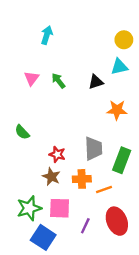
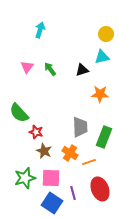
green semicircle: (22, 132) -> (19, 113), size x1.5
red star: (57, 154) -> (36, 132), moved
orange cross: (82, 179) -> (70, 153), turned 35
purple line: (85, 226) -> (73, 193), turned -40
blue square: (43, 237) -> (52, 203), moved

